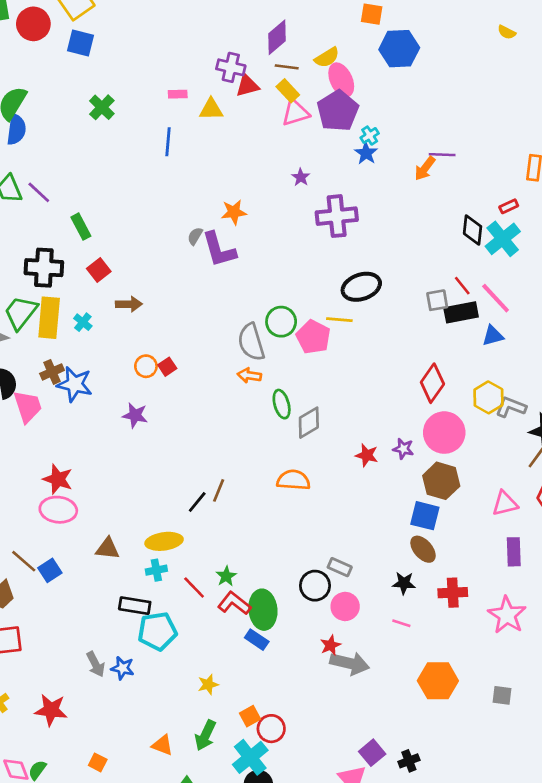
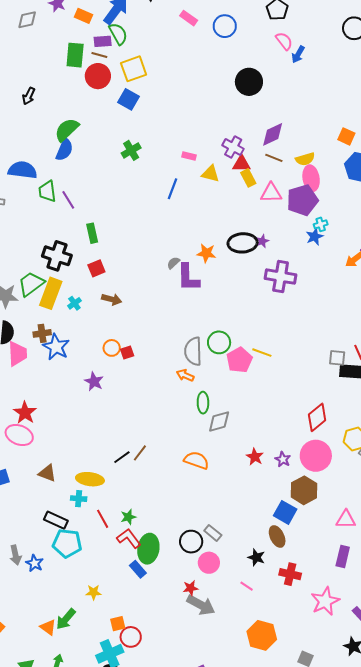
yellow rectangle: (288, 91) -> (248, 178), moved
black ellipse: (361, 287) -> (243, 243), moved
green arrow: (205, 735) -> (66, 619), moved

